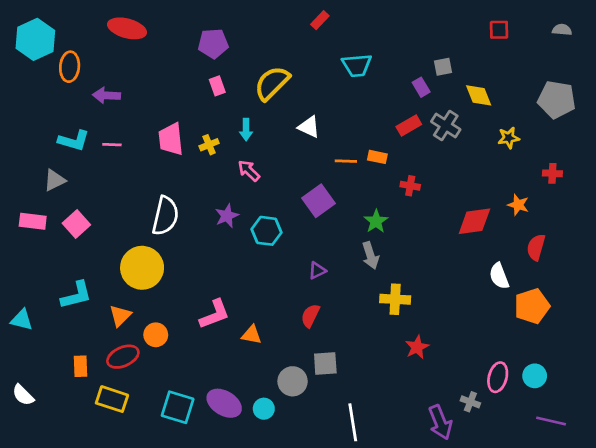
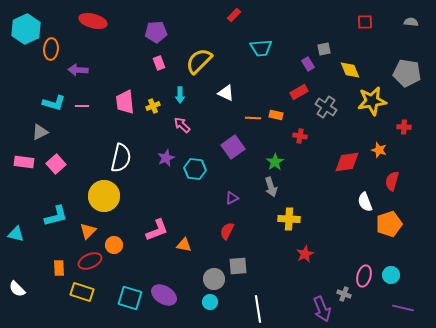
gray cross: (446, 126) -> (326, 107), moved
yellow star: (509, 138) -> (372, 101), size x1.8
cyan circle: (264, 409) -> (210, 302), moved

